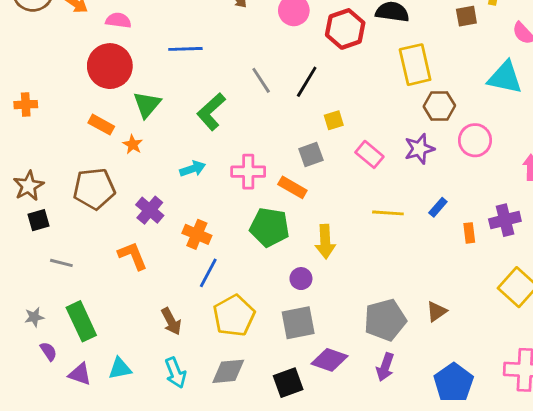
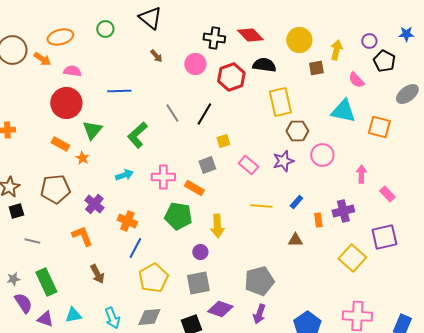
brown triangle: (436, 311) -> (295, 240), moved, turned 35
brown arrow: (171, 321) -> (97, 274), moved
purple semicircle: (49, 351) -> (23, 303), size x1.5

